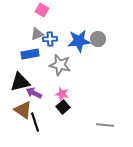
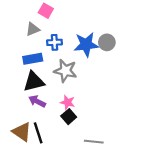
gray triangle: (37, 34) -> (33, 29), moved
black triangle: (20, 82) -> (34, 82), moved
brown triangle: (23, 110) -> (22, 132), moved
gray line: (105, 125) -> (94, 142), moved

